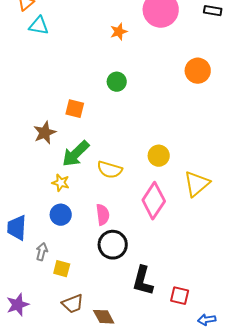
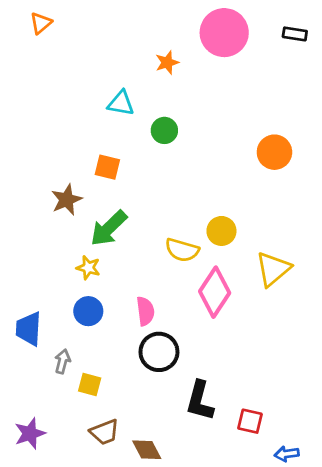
cyan triangle: (39, 26) -> (121, 103), moved
orange circle: (198, 71) -> (274, 152), moved
yellow semicircle: (110, 170) -> (182, 250), moved

